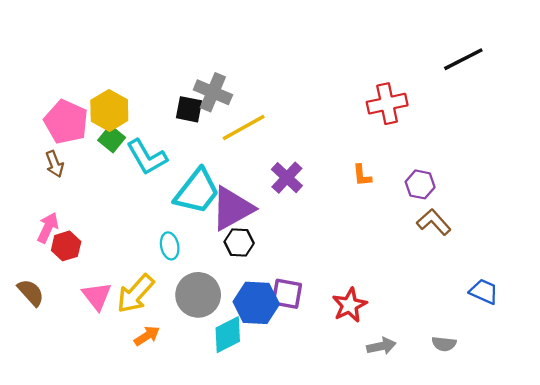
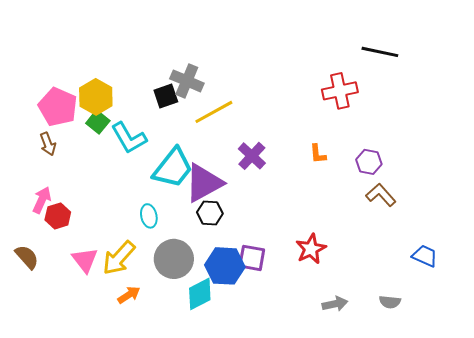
black line: (463, 59) -> (380, 52), moved, turned 39
black square: (189, 109) -> (166, 96), turned -30
red star: (350, 305) -> (311, 249), moved

